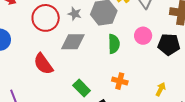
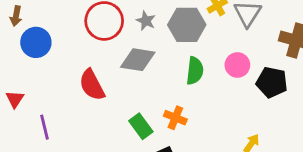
orange cross: (120, 81) -> (175, 118), moved

